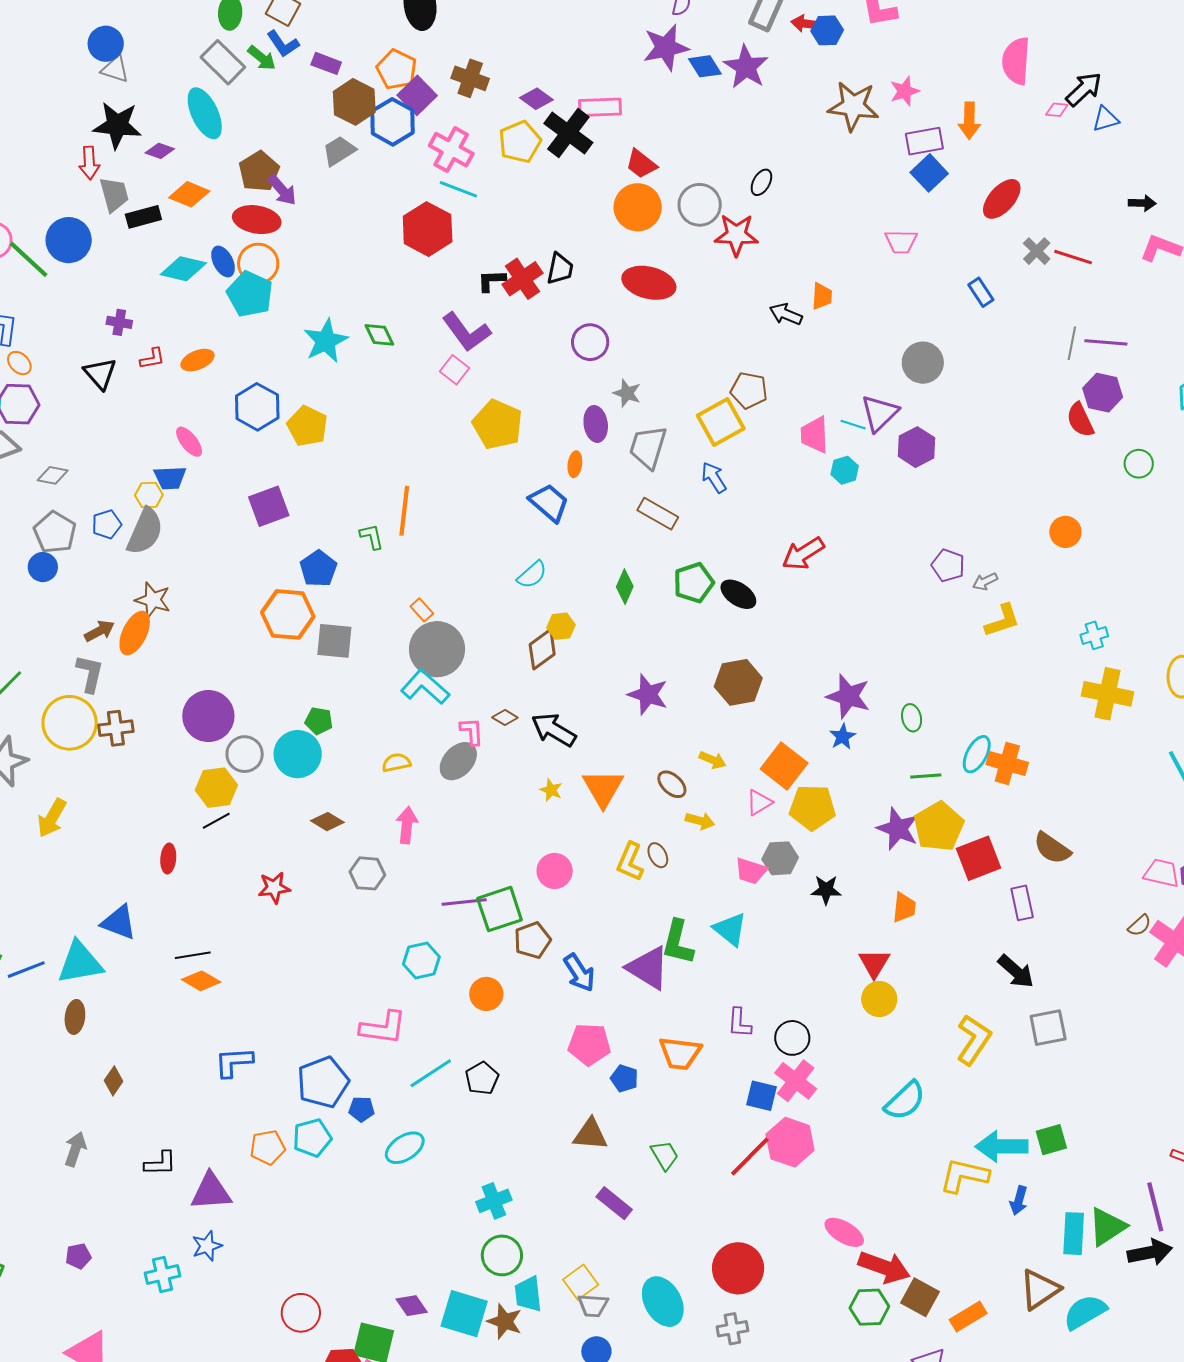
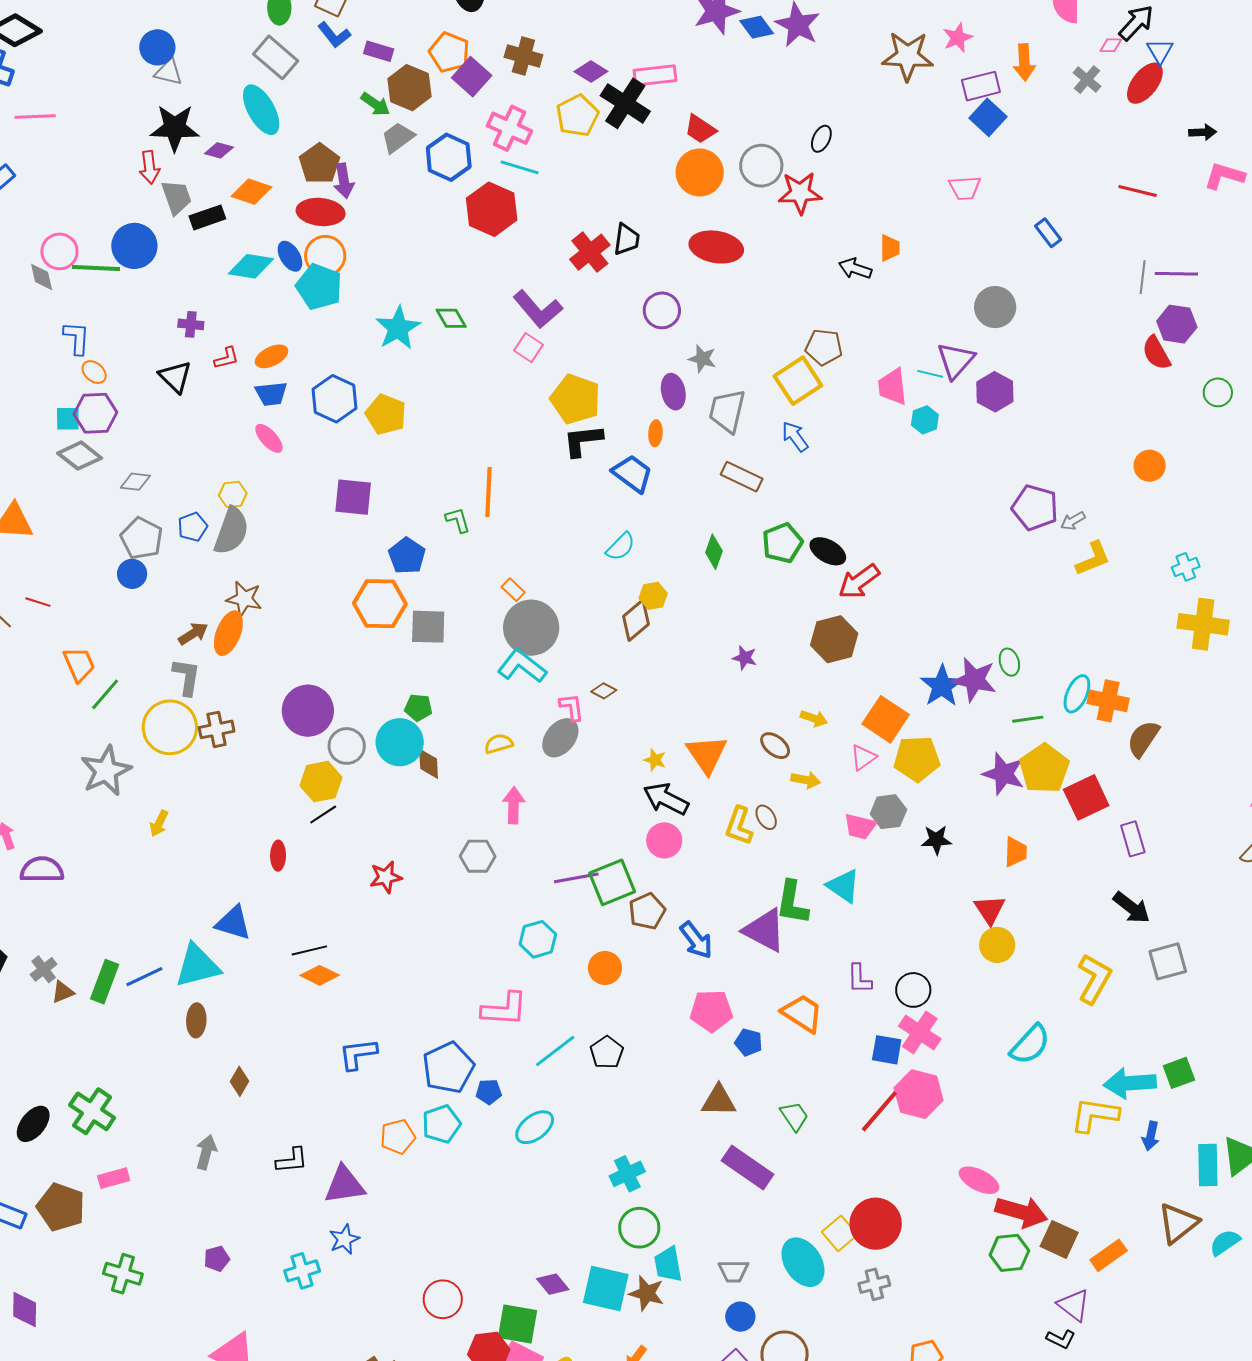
green arrow: (262, 58) -> (375, 104), moved
blue triangle: (1105, 119) -> (1160, 51), turned -40
blue hexagon: (392, 122) -> (449, 157), moved
purple arrow: (282, 190) -> (344, 181), turned 36
red ellipse: (1002, 199) -> (1145, 83), moved
gray cross: (1037, 251) -> (1087, 80), moved
green line: (29, 259) -> (96, 268), turned -36
black L-shape: (492, 281) -> (583, 441), moved, size x1.4
blue trapezoid: (170, 478) -> (271, 394), moved
purple square: (269, 506) -> (353, 497), turned 30
red arrow: (803, 554) -> (859, 582), moved
purple pentagon: (948, 566) -> (1035, 508), size x1.4
purple star: (648, 694) -> (745, 658), size x0.6
purple star: (848, 696) -> (974, 680), moved
black arrow: (554, 730) -> (666, 799), moved
blue star: (843, 737) -> (942, 686), size x1.6
yellow arrow: (52, 818) -> (159, 823), size x0.7
brown diamond: (327, 822) -> (429, 764), moved, turned 60
brown semicircle: (1052, 848) -> (1143, 739), moved, turned 93
orange trapezoid: (680, 1053) -> (802, 1013), turned -150
purple rectangle: (614, 1203) -> (747, 1167), size x1.4
yellow square: (581, 1282) -> (840, 1233), moved
cyan semicircle: (1085, 1312) -> (1225, 1242), size x0.7

